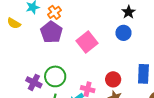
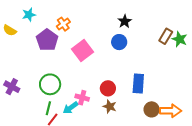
orange cross: (54, 12) -> (63, 24), moved
purple cross: (34, 82) -> (12, 87), moved

